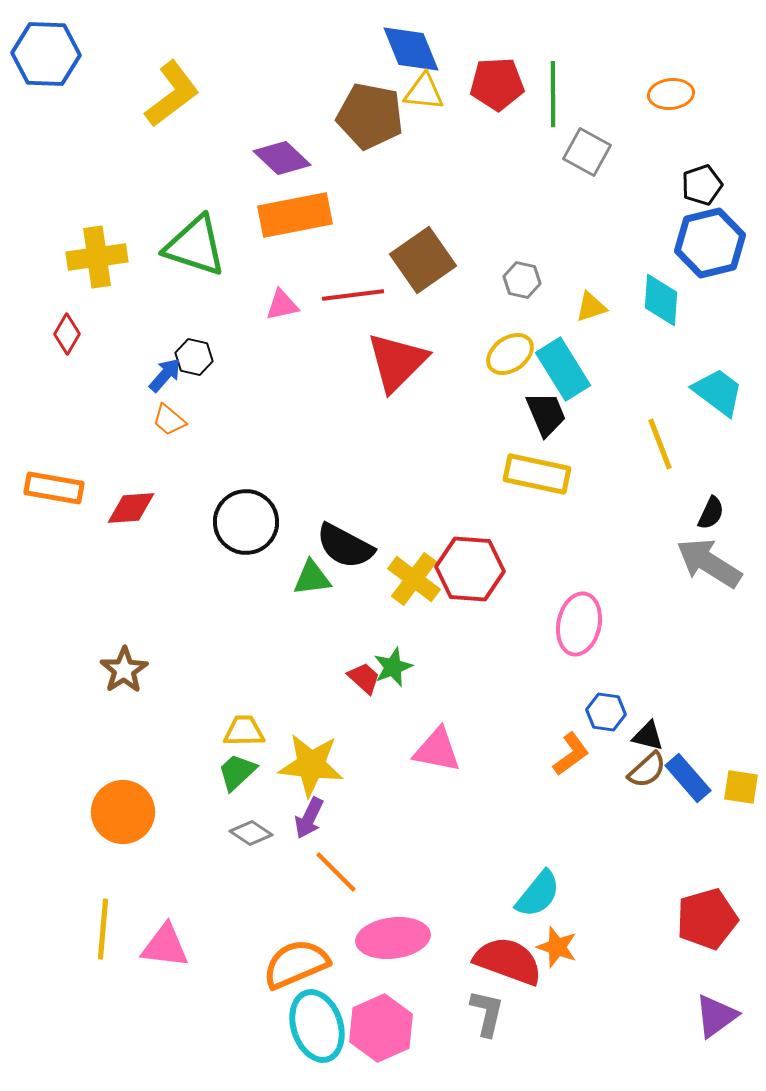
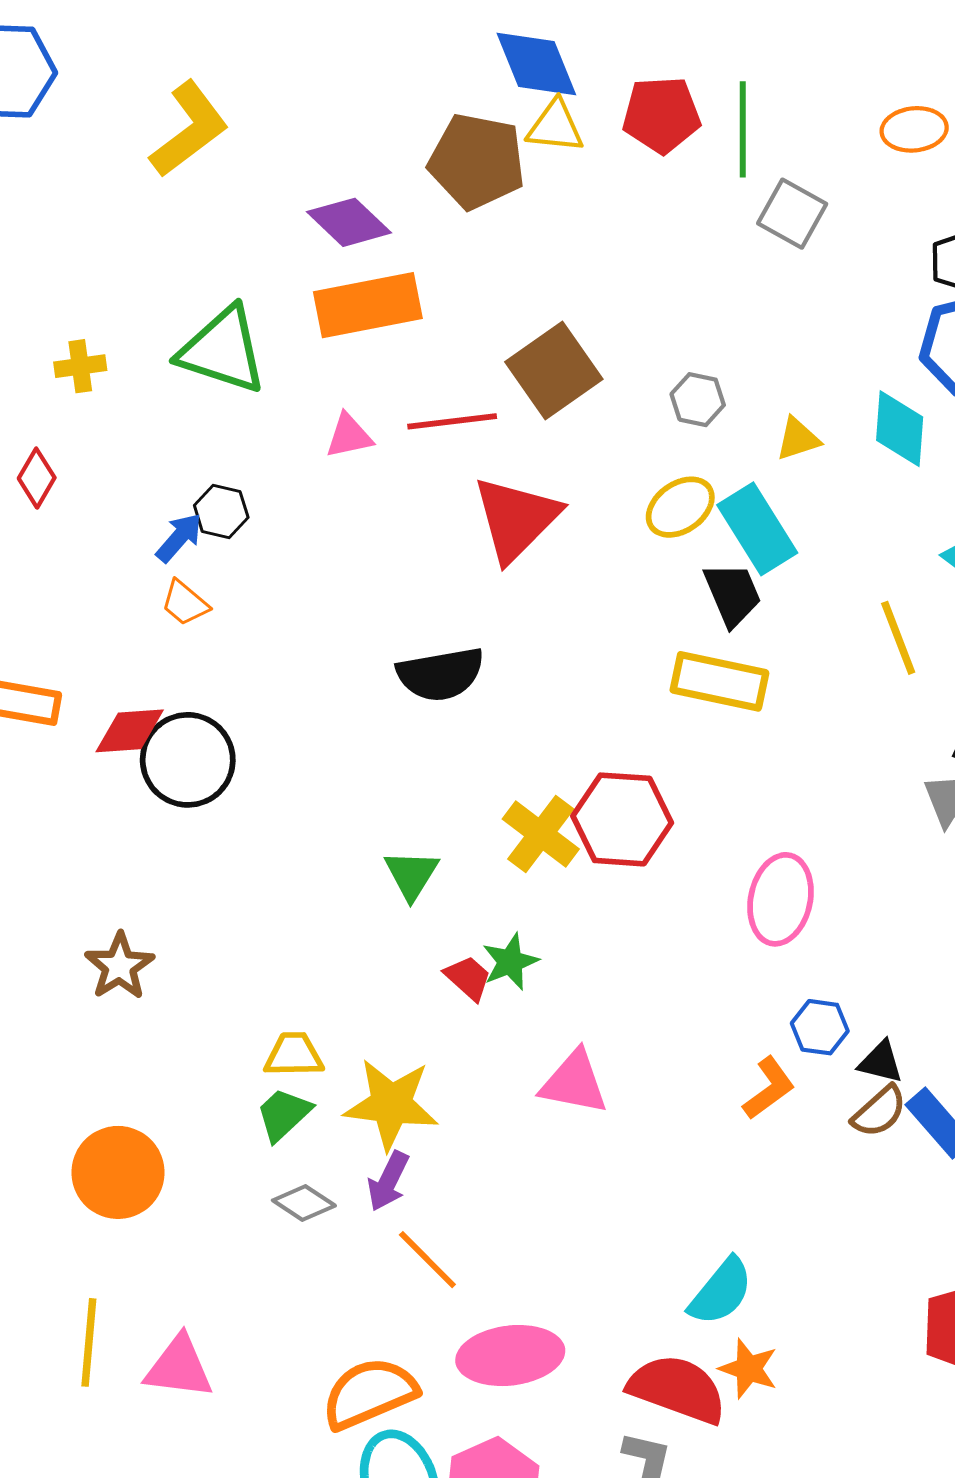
yellow cross: (97, 257) -> (80, 366), size x0.6
black circle: (246, 522) -> (188, 760), moved
black semicircle: (345, 546) -> (441, 674), moved, turned -38
green triangle: (312, 578) -> (411, 875), moved, turned -51

